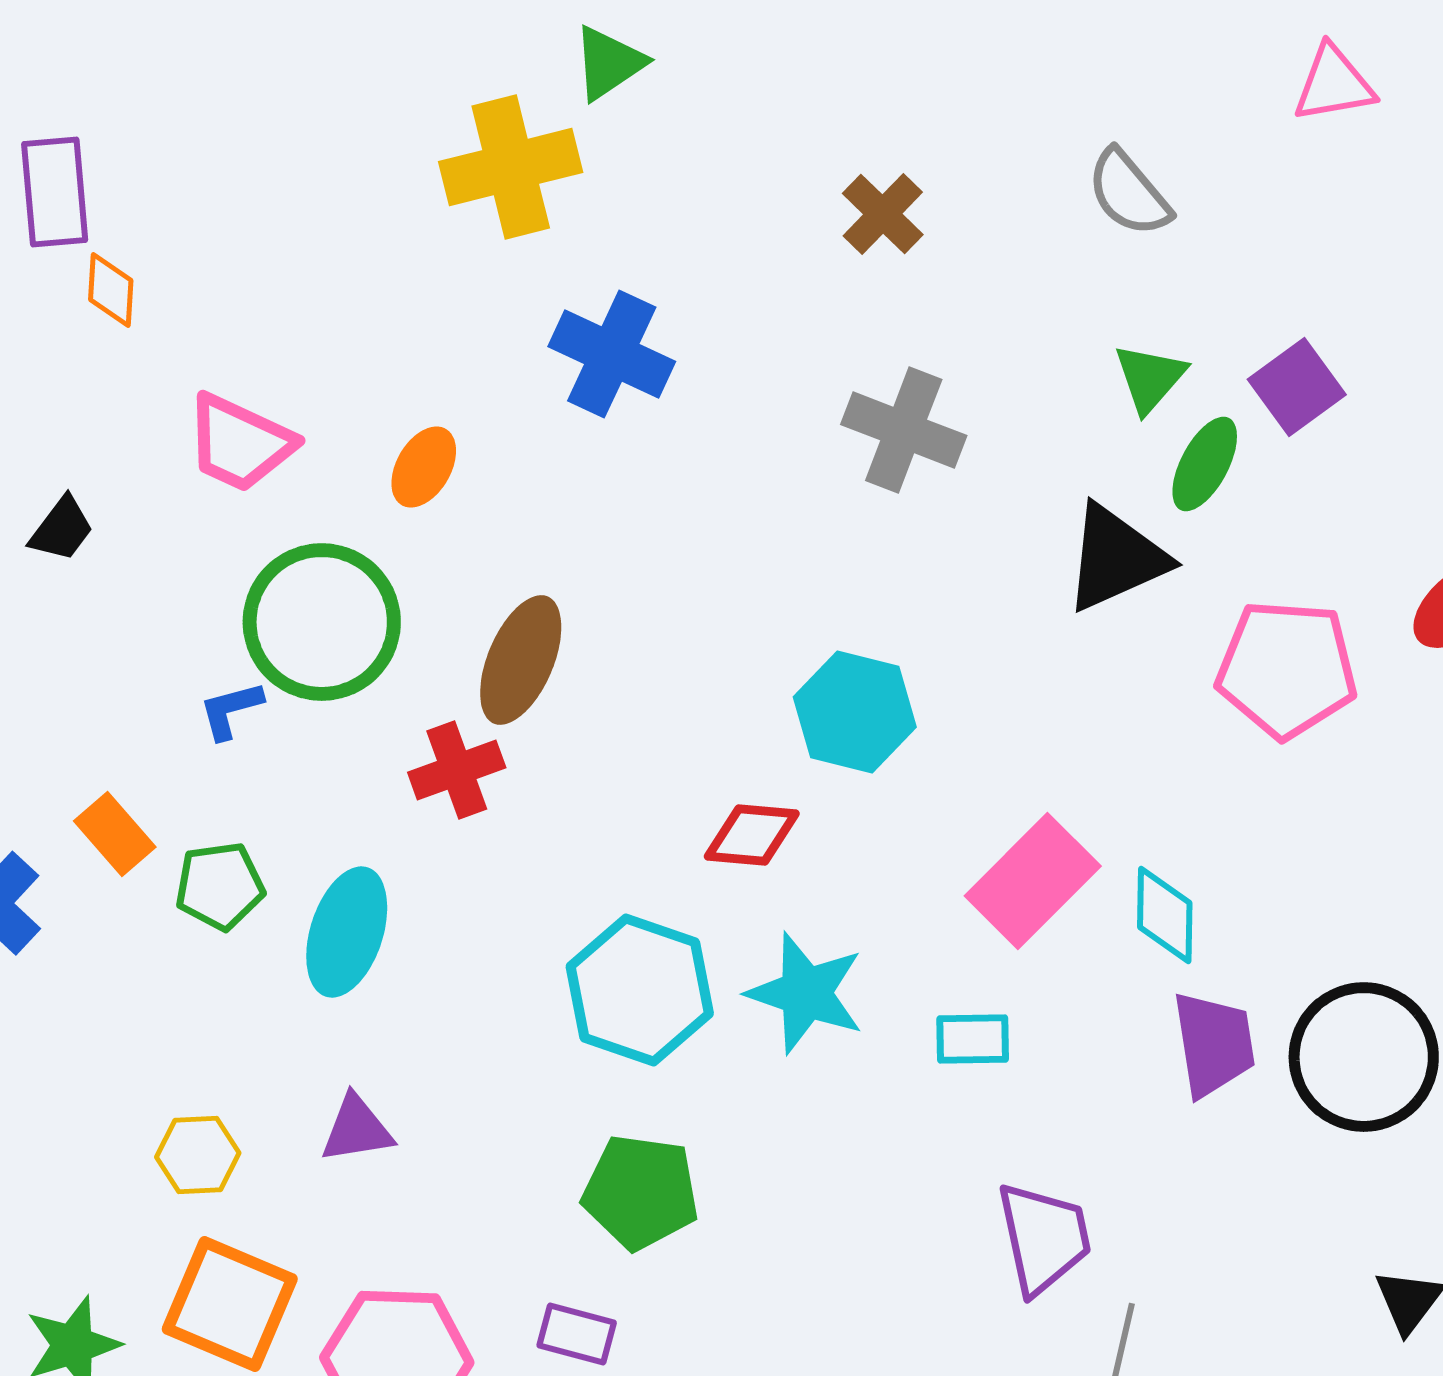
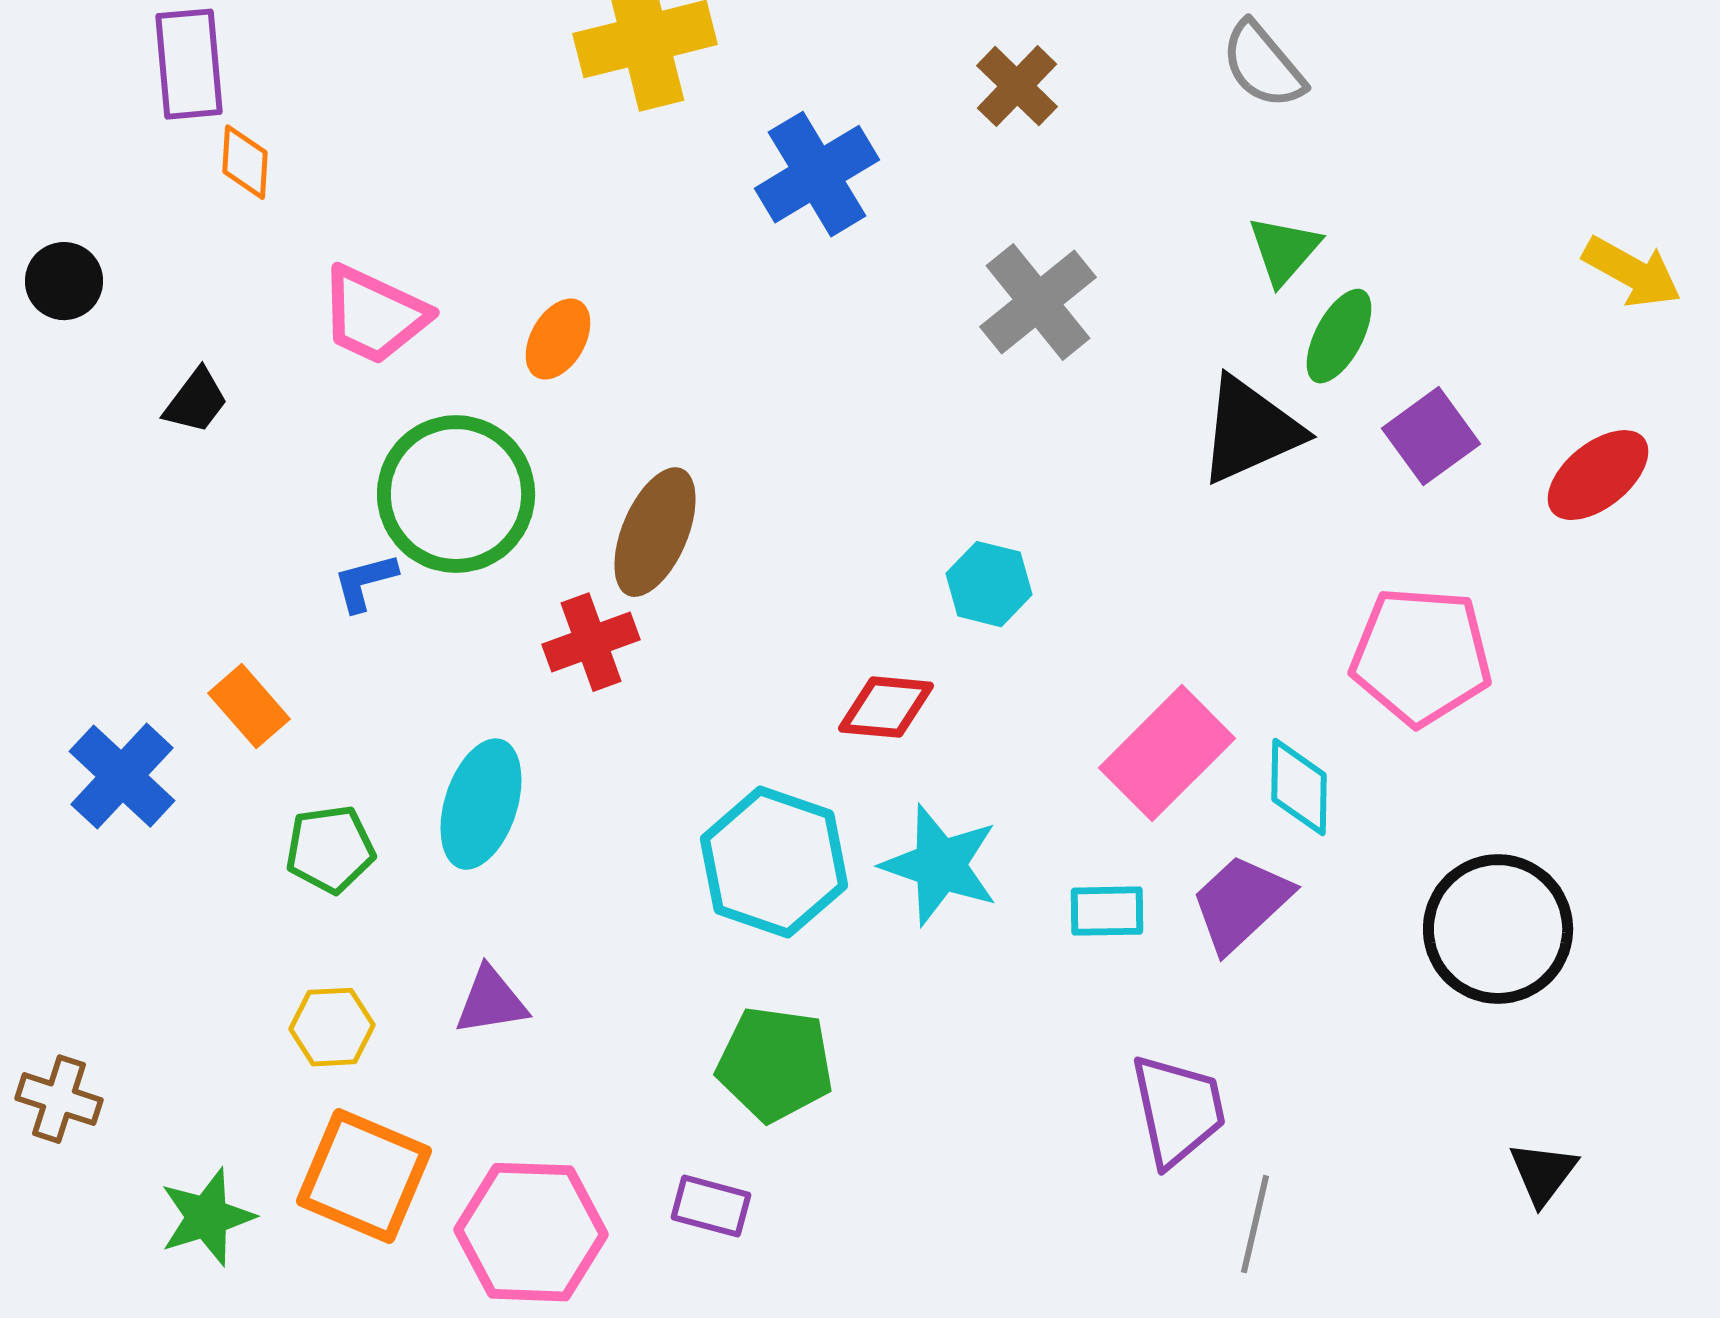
blue cross: (612, 354) -> (817, 174), moved, turned 34
purple square: (1297, 387) -> (1431, 436), moved
gray cross: (904, 430) -> (1038, 302), turned 30
pink pentagon: (1287, 669) -> (1421, 656), moved
cyan hexagon: (855, 712) -> (989, 584), size x0.7
green pentagon: (220, 886) -> (330, 849), moved
purple trapezoid: (1214, 1044) -> (1241, 903), moved, turned -124

